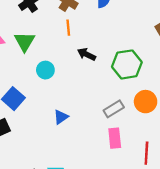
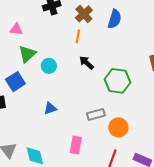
green triangle: (25, 42) -> (27, 54), moved
orange circle: (146, 102) -> (118, 127), moved
pink rectangle: (115, 138) -> (76, 145), moved

